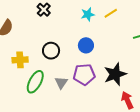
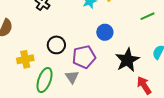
blue circle: (86, 45) -> (105, 32), moved
purple pentagon: (84, 74) -> (84, 57), moved

